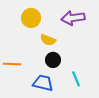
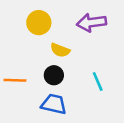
black circle: (53, 60) -> (54, 75), moved
cyan line: (76, 79) -> (98, 81), moved

